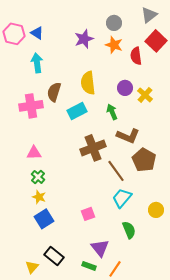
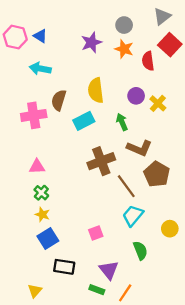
cyan arrow: (37, 63) -> (40, 69), turned -72
black rectangle: (54, 256) -> (64, 267), moved, turned -30

